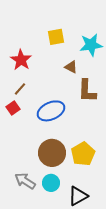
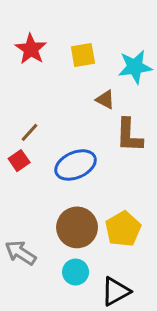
red star: (21, 60) -> (31, 49), moved
gray arrow: (25, 181) -> (21, 253), moved

